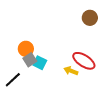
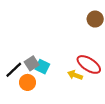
orange circle: (26, 49) -> (27, 82), moved
black line: (13, 80) -> (14, 70), moved

